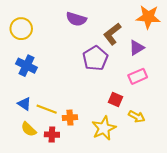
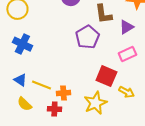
brown L-shape: (112, 34) -> (103, 14), turned -60
red square: (115, 100) -> (106, 76), size x1.5
red cross: (52, 135) -> (54, 109), moved

